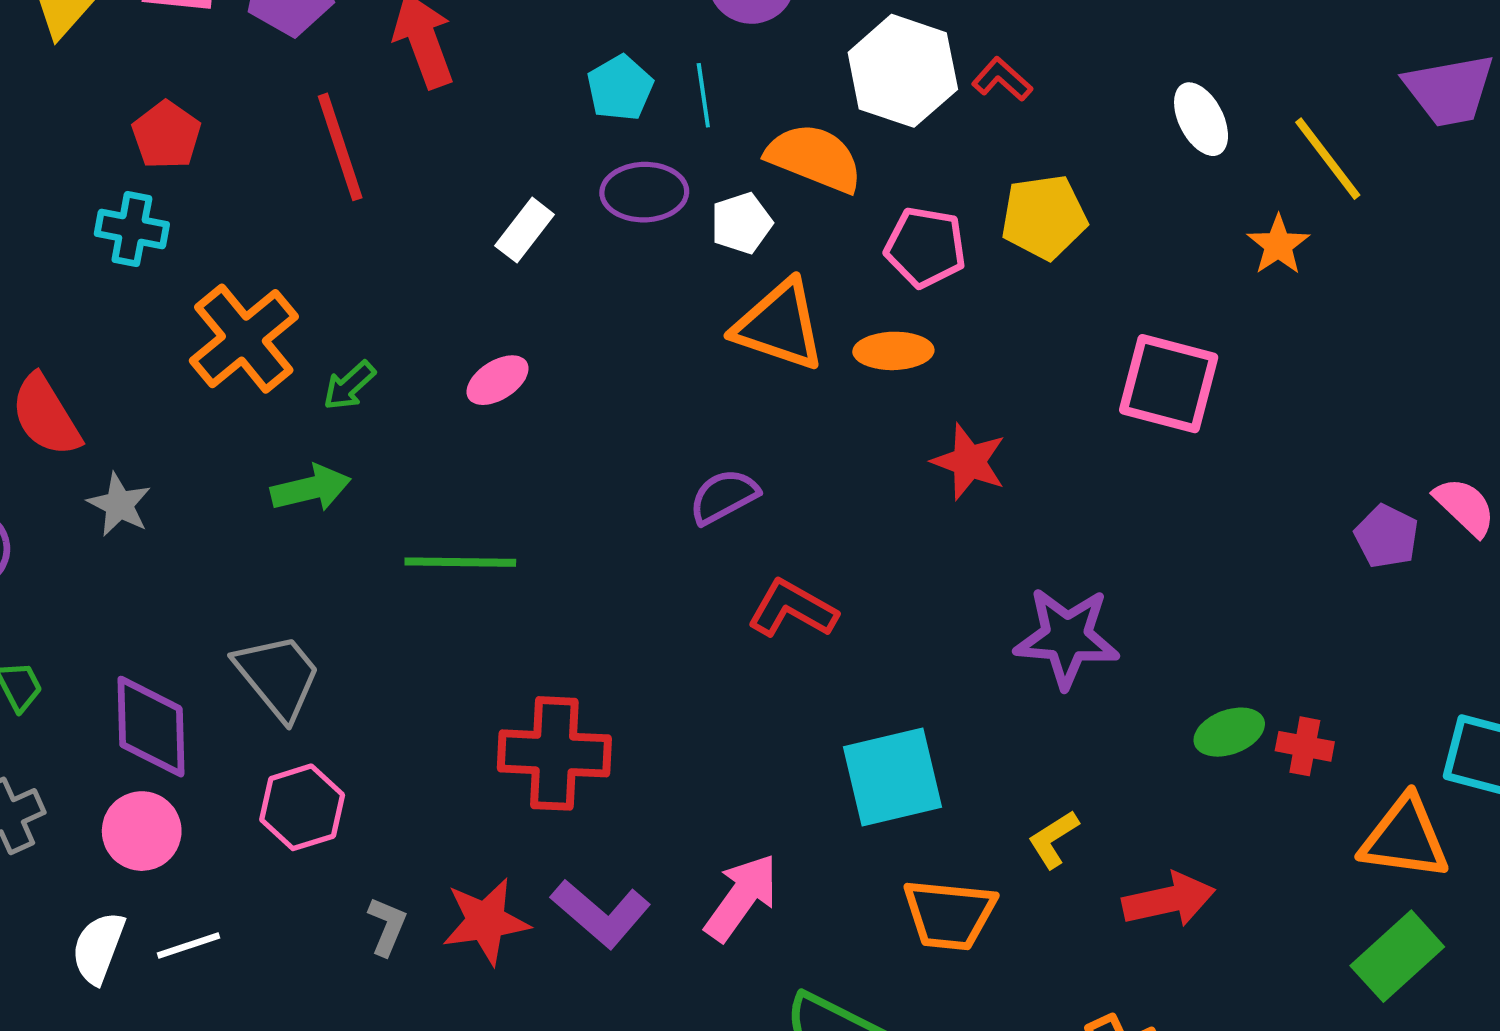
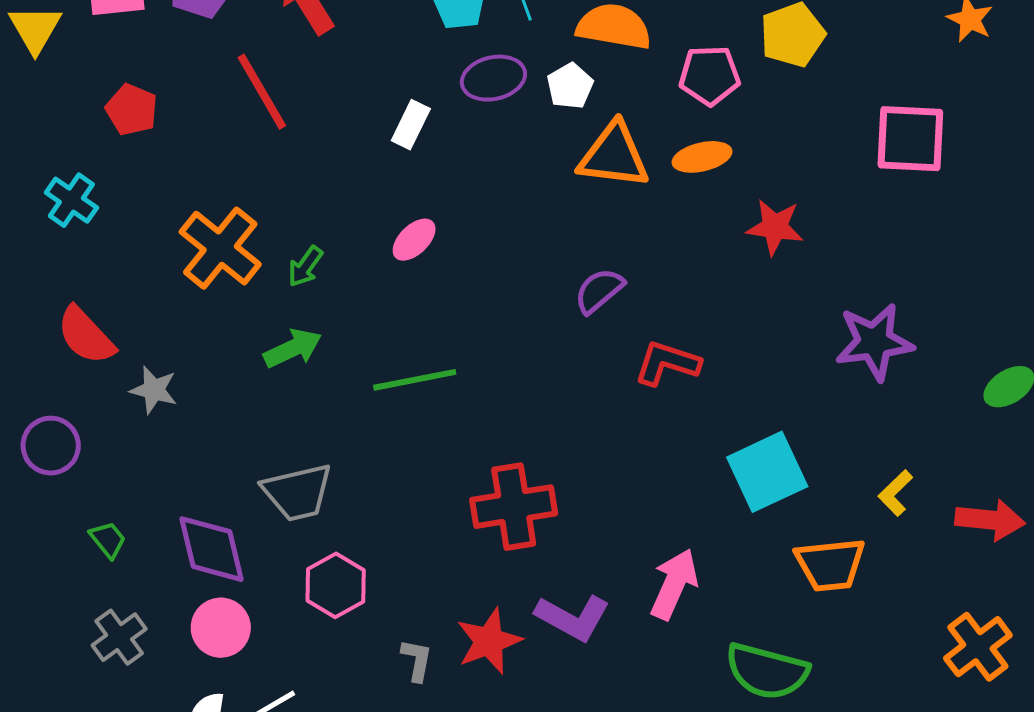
cyan cross: (132, 229) -> (71, 200), moved, turned 36
gray trapezoid: (278, 676) -> (298, 492), turned 128
red arrow: (1169, 900) -> (990, 520), turned 30

